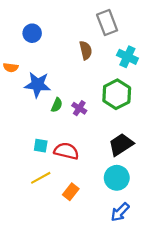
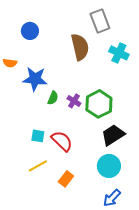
brown semicircle: (86, 50) -> (80, 47), size x1.5
green hexagon: (117, 94) -> (99, 104), moved
red semicircle: (66, 151) -> (62, 141), turned 30

